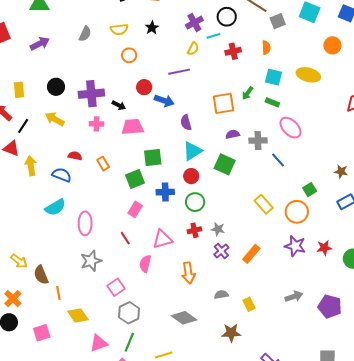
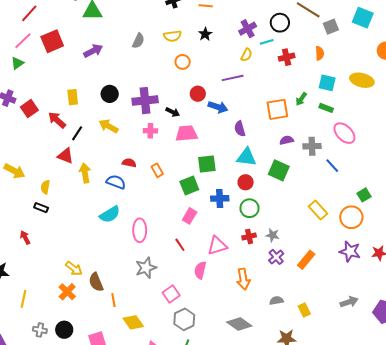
cyan triangle: (192, 151) -> (246, 157), turned 40
orange cross: (13, 299) -> (67, 292), moved

